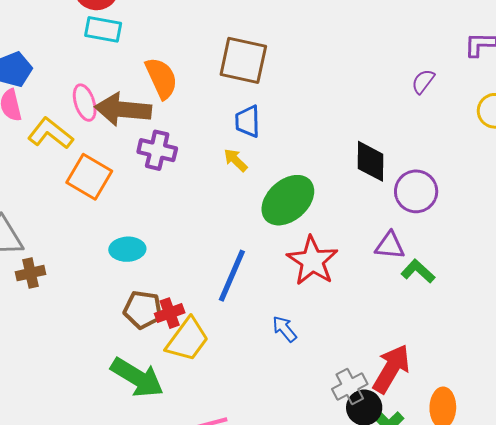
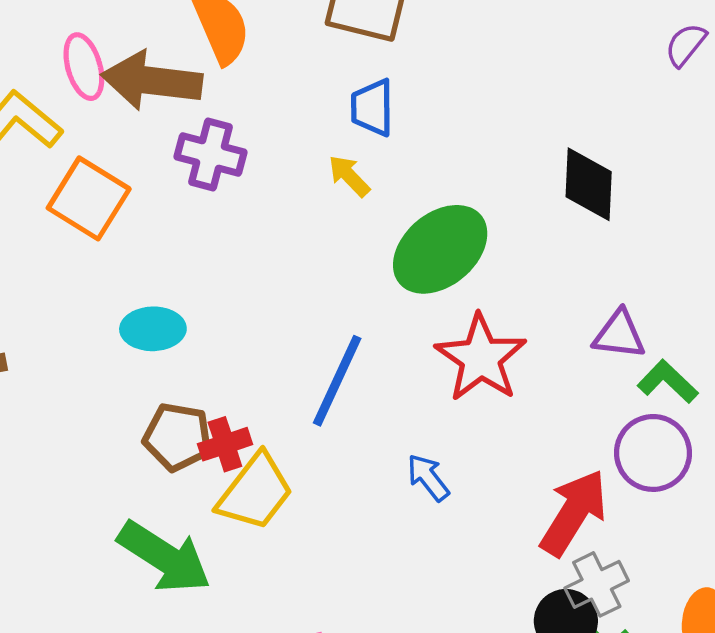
purple circle: (416, 191) -> (653, 453), moved
red arrow: (391, 369) -> (574, 513), moved
gray cross: (350, 387) -> (597, 584), moved

